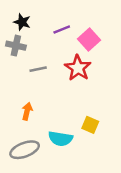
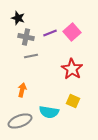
purple line: (62, 29) -> (50, 33), moved
gray cross: (16, 46) -> (26, 37), moved
red star: (78, 68) -> (72, 69), moved

